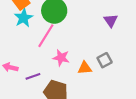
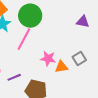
purple triangle: (111, 21) -> (83, 22), turned -40
pink star: (61, 58) -> (48, 58), moved

